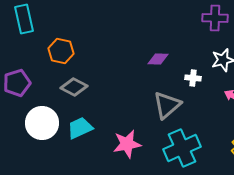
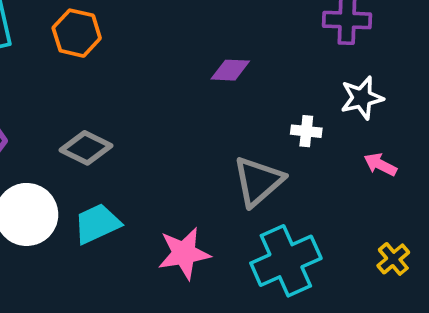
orange hexagon: (61, 51) -> (77, 33), moved
purple diamond: (158, 59) -> (230, 70), moved

